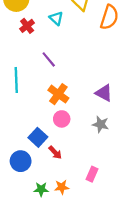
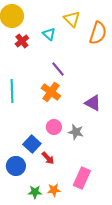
purple line: (49, 59) -> (58, 69), moved
orange cross: (58, 94) -> (51, 92), moved
gray star: (101, 124) -> (76, 132), moved
pink rectangle: (92, 174) -> (82, 178), size x1.5

